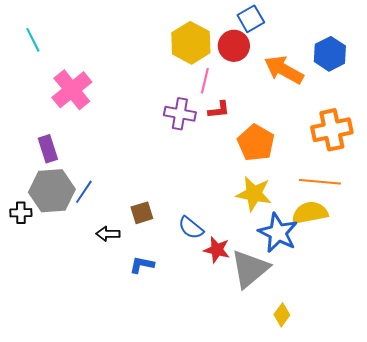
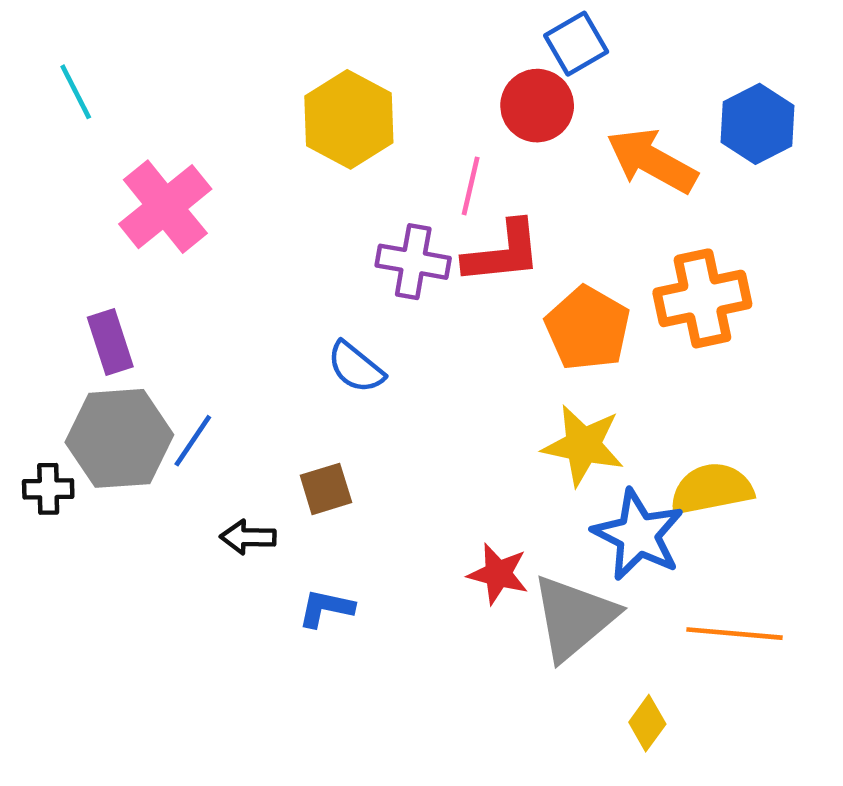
yellow hexagon: (191, 43) -> (349, 119), moved
red L-shape: (219, 110) -> (503, 252), size x1.6
orange cross: (332, 130) -> (702, 298), moved
orange line: (320, 182) -> (735, 634), moved
blue semicircle: (191, 228) -> (356, 367), moved

